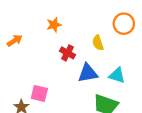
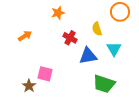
orange arrow: (15, 41) -> (25, 36), moved
cyan triangle: (117, 75) -> (114, 49), moved, turned 42

